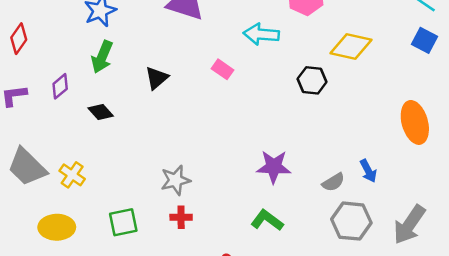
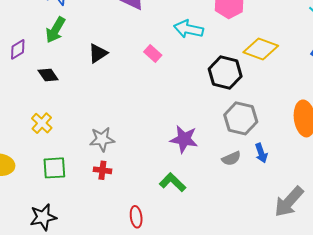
black hexagon: (312, 80) -> (225, 73), size x1.4
yellow cross: (72, 175) -> (42, 123), moved
gray hexagon: (351, 221) -> (241, 118), moved

